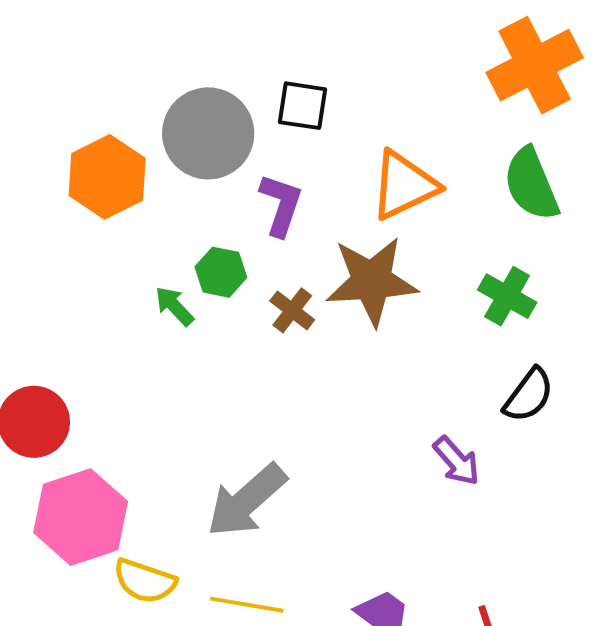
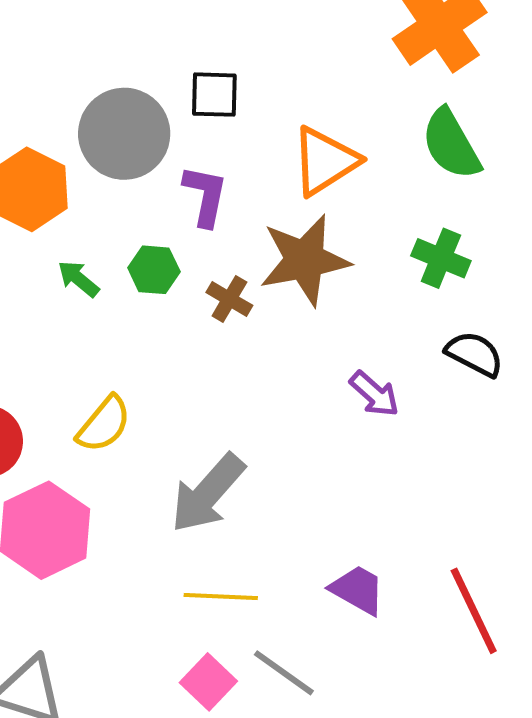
green arrow: (174, 306) -> (78, 279), moved
black semicircle: (529, 395) -> (475, 354), turned -92
purple arrow: (457, 461) -> (374, 394), moved
yellow semicircle: (145, 581) -> (104, 424), moved, turned -62

